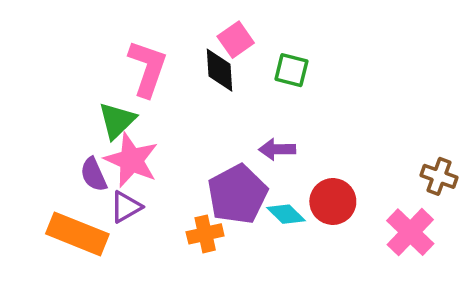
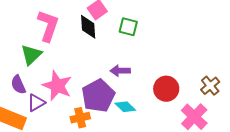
pink star: (131, 160) -> (57, 86), moved
brown cross: (439, 176) -> (210, 86), turned 30
red circle: (333, 202) -> (166, 89), moved

